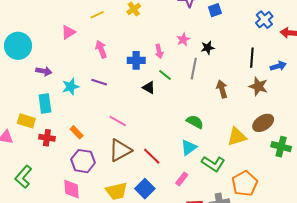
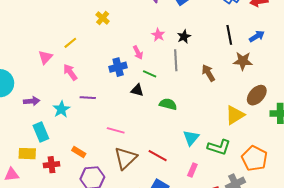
yellow line: (97, 15) -> (70, 43), moved
pink arrow: (101, 49) -> (70, 72), moved
green semicircle: (195, 122) -> (168, 104), moved

